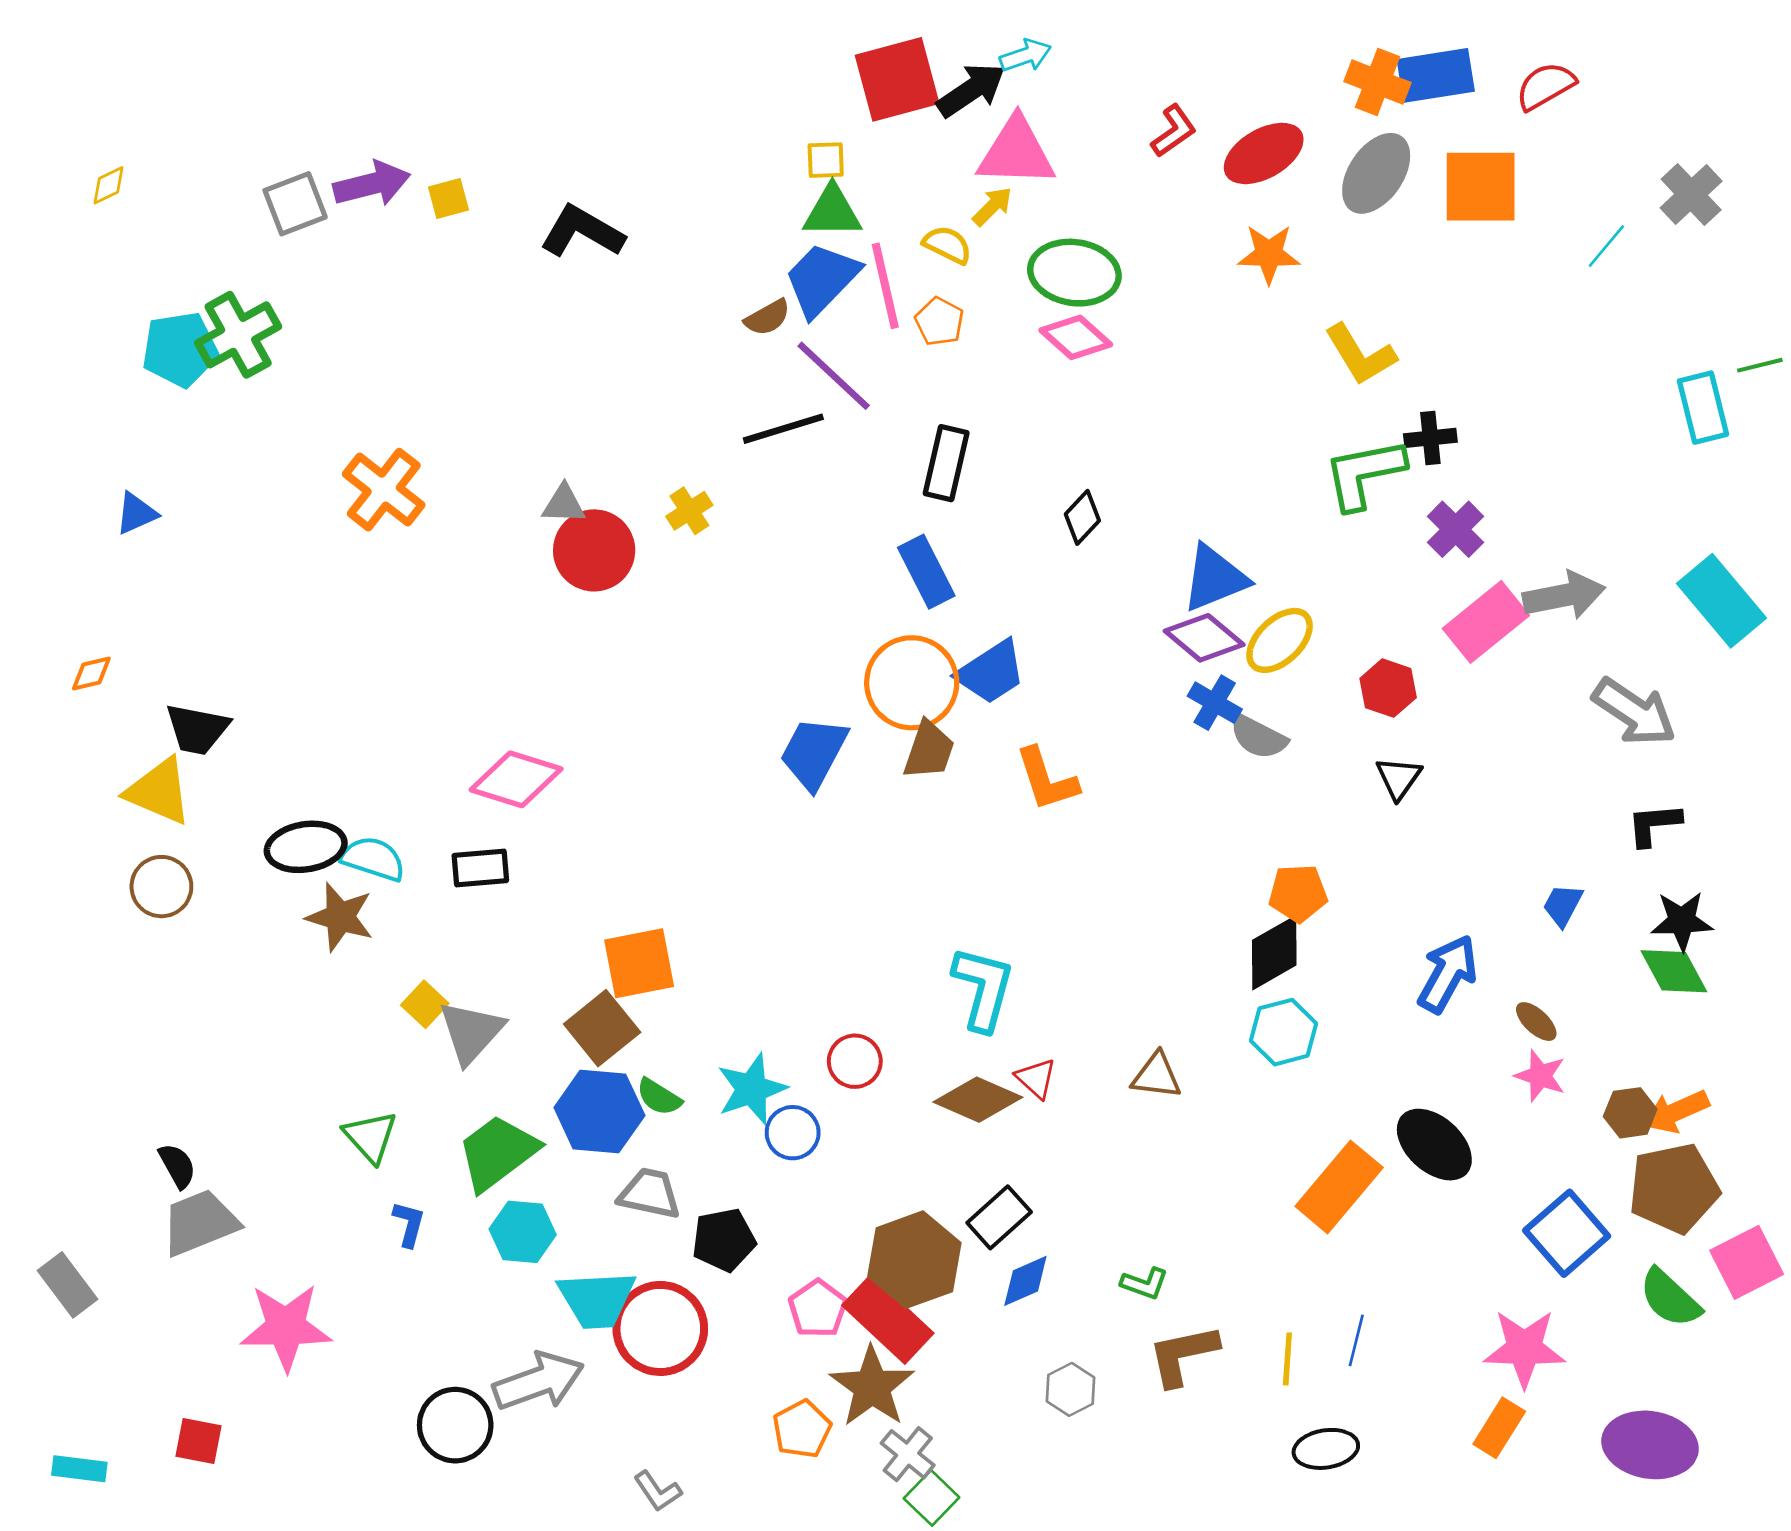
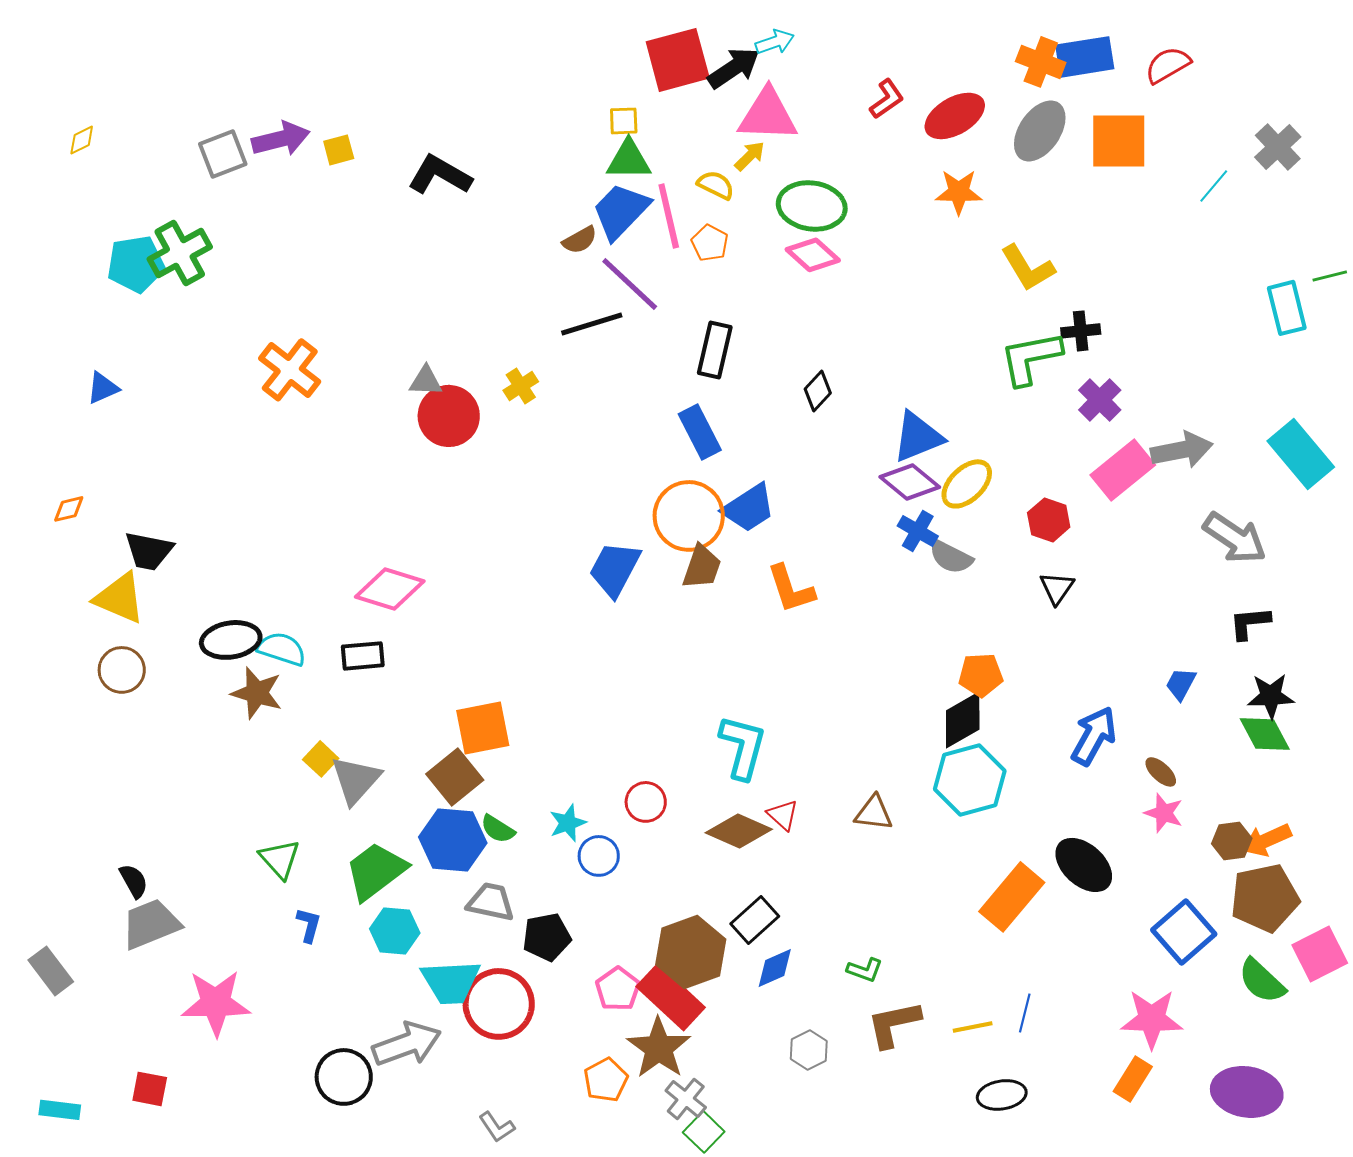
cyan hexagon: (1284, 1032) -> (970, 780), size x1.4
cyan star: (752, 1089) -> (568, 823), size x0.7
yellow line: (1287, 1359) -> (973, 1027), turned 75

